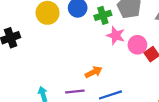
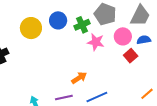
pink circle: (137, 45) -> (123, 36), moved

